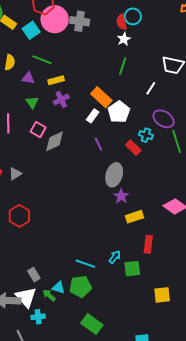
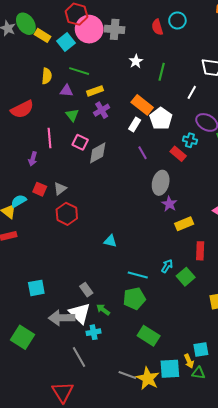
cyan circle: (133, 16) -> (177, 20), moved
white star: (124, 39) -> (136, 61), moved
red hexagon: (19, 216) -> (67, 214), moved
green square: (132, 269) -> (186, 277), turned -30
cyan triangle: (58, 288) -> (110, 241), moved

